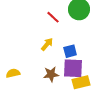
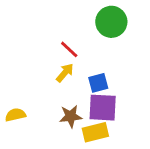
red line: (53, 17) -> (69, 49), moved
yellow rectangle: (81, 82) -> (95, 132), moved

